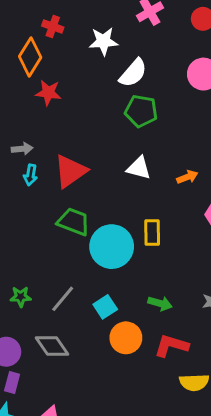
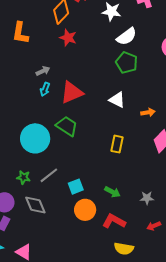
gray arrow: (22, 149) -> (43, 71), turned -32
cyan circle: (112, 247) -> (35, 138), moved
green star: (21, 297) -> (23, 177), moved

